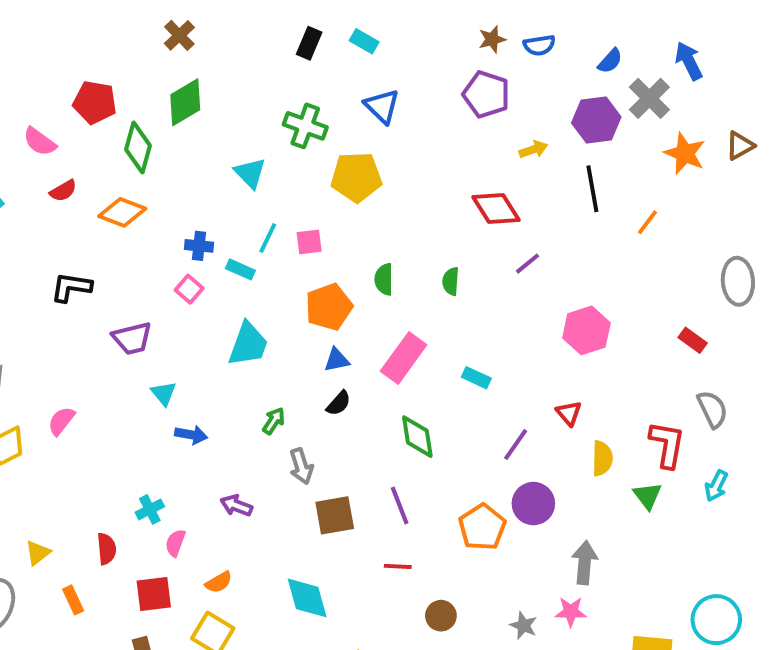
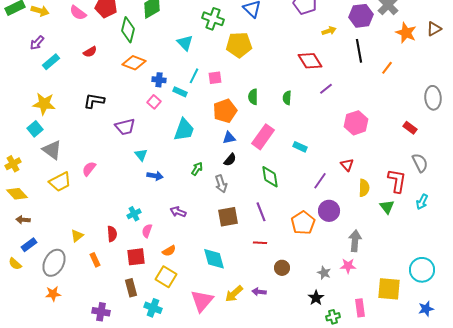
pink semicircle: (40, 142) -> (78, 13), moved
orange diamond: (122, 212) -> (134, 63), moved
gray arrow: (301, 466) -> (221, 184), moved

